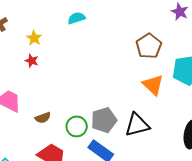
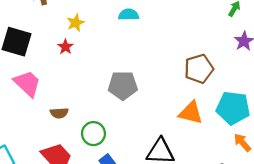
orange triangle: (153, 85) -> (191, 113), turned -45
gray pentagon: (104, 120) -> (123, 85), moved

